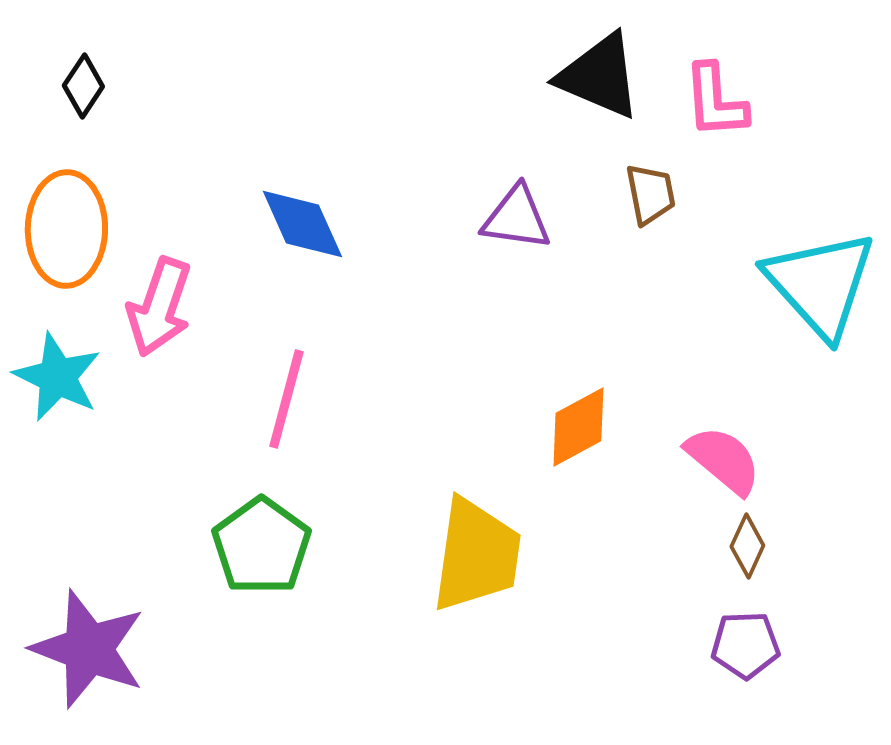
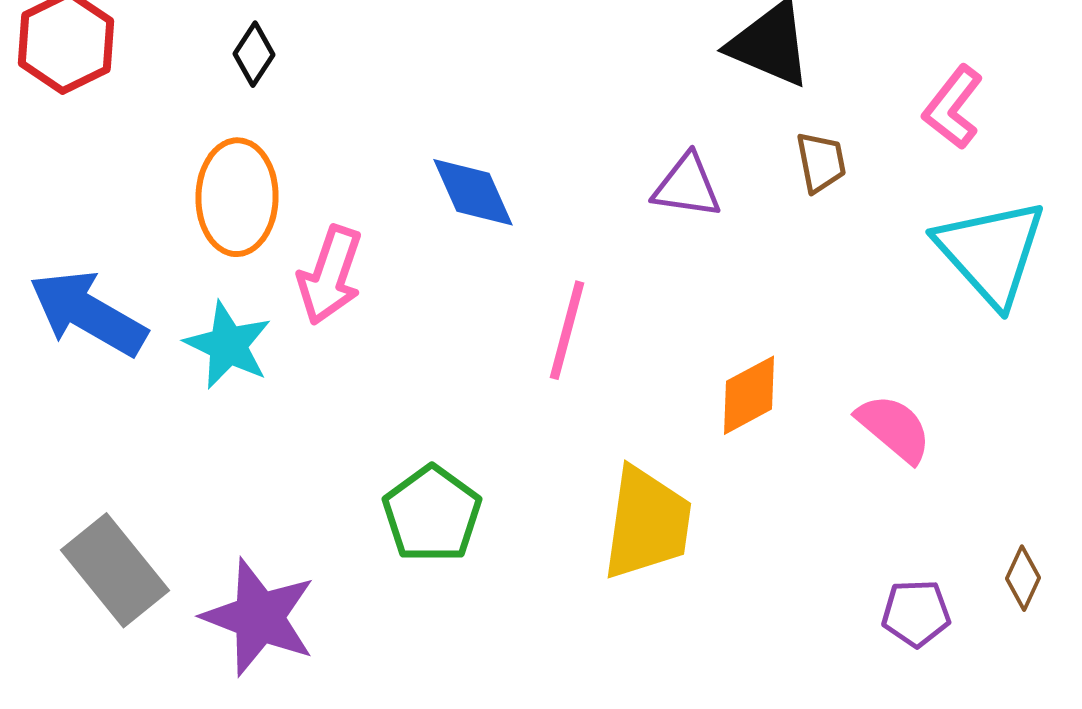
pink L-shape: (715, 101) -> (953, 107), moved, turned 42
pink line: (286, 399) -> (567, 330), moved
brown diamond: (747, 546) -> (1023, 578), moved

